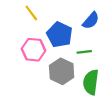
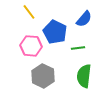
gray hexagon: (62, 71) -> (43, 76), moved

